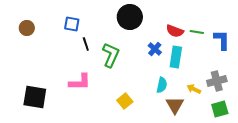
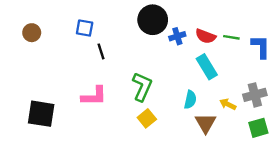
blue cross: (155, 49) -> (177, 36), moved, turned 32
green L-shape: (111, 55) -> (142, 87), moved
cyan rectangle: (176, 57) -> (207, 67), turned -40

